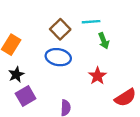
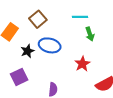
brown square: (60, 29) -> (38, 19), moved
black star: (16, 74) -> (28, 51), moved

